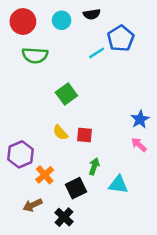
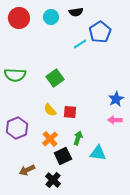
green semicircle: (35, 55) -> (15, 75), moved
pink arrow: (139, 145) -> (115, 120), turned -40
orange cross: (45, 175) -> (50, 139), moved

